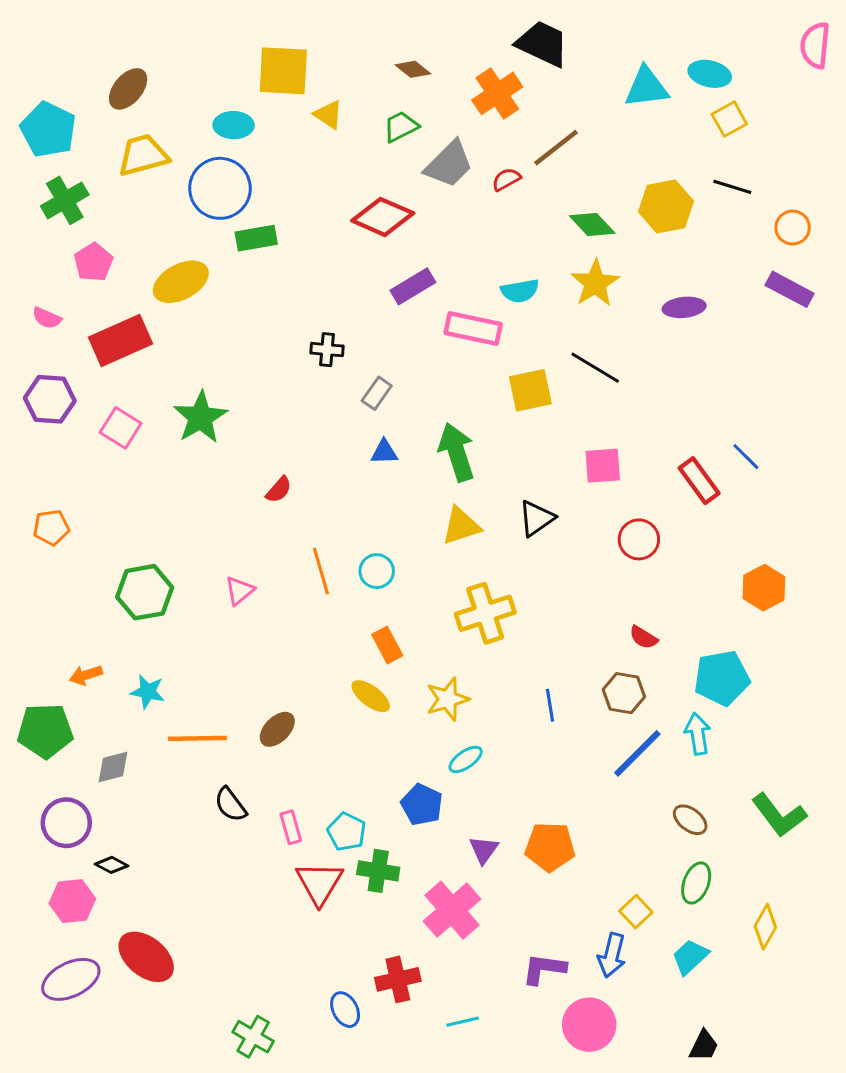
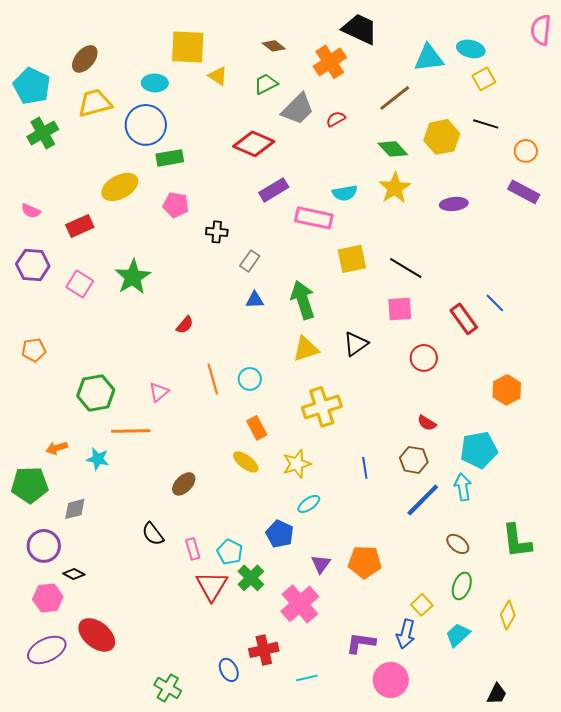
brown line: (556, 148) -> (395, 98), moved
pink pentagon: (93, 262) -> (176, 205), moved, turned -30
red rectangle: (121, 341) -> (80, 226), size x0.7
black line: (595, 368) -> (406, 268), moved
orange line: (197, 738) -> (131, 431), moved
green L-shape: (779, 815) -> (517, 541), turned 30
green cross: (378, 871) -> (251, 578), turned 36
black trapezoid: (704, 1046) -> (497, 694), moved

